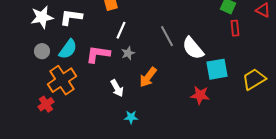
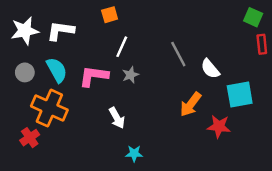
white semicircle: (193, 48) -> (210, 69), size x0.7
cyan semicircle: (68, 49) -> (57, 70), turned -65
orange arrow: (148, 77) -> (191, 104), moved
orange cross: (62, 80) -> (49, 108), turned -32

